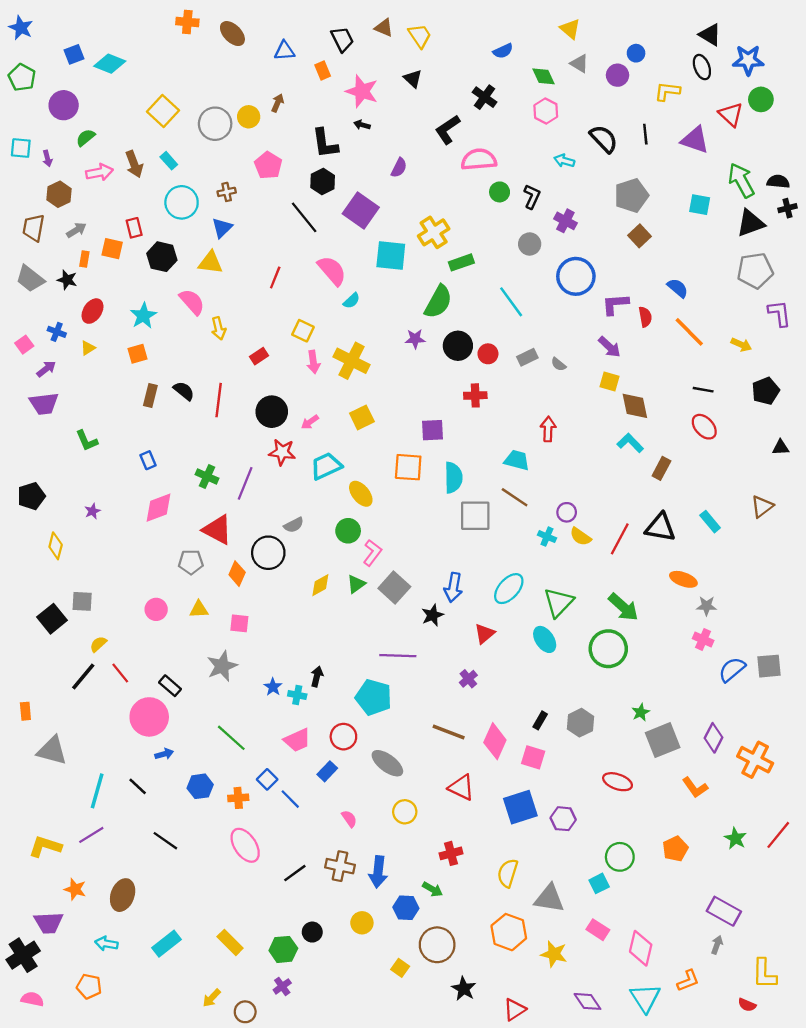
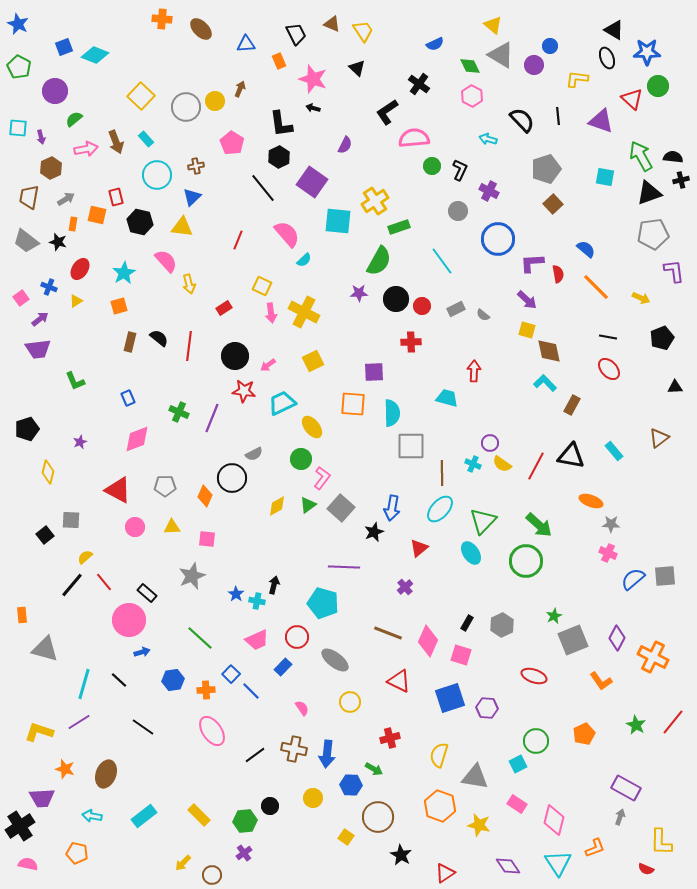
gray triangle: (579, 64) -> (501, 55), size x1.6
brown line: (515, 497) -> (442, 473), moved, turned 55
red triangle: (217, 530) -> (118, 490), moved
black square: (52, 619) -> (45, 535), size x0.7

